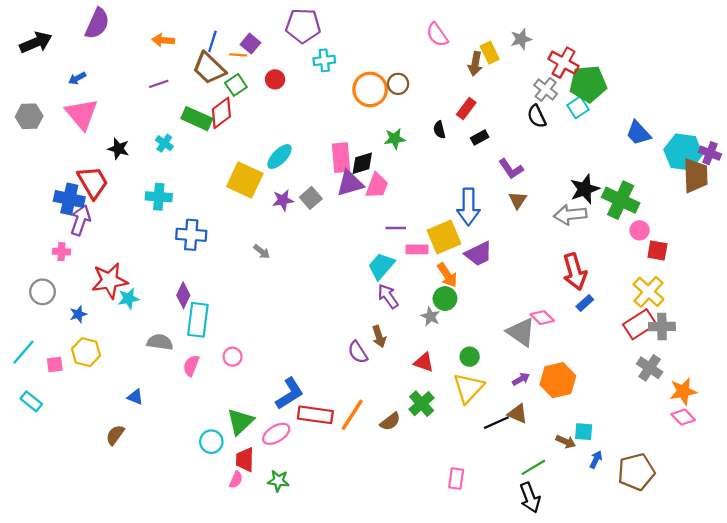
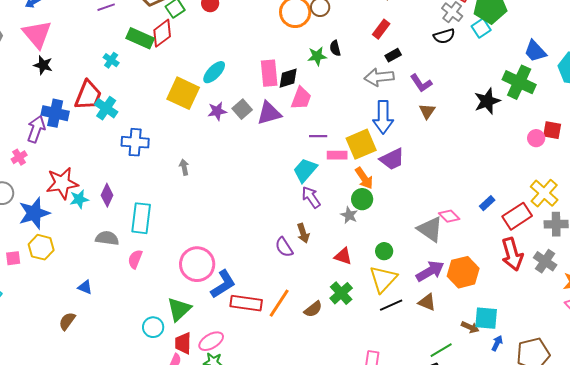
black semicircle: (537, 116) -> (444, 36), turned -80
black semicircle: (439, 130) -> (335, 48), moved
black star: (119, 149) -> (43, 65), moved
red trapezoid: (93, 182) -> (88, 95), moved, turned 52
purple triangle: (350, 183) -> (269, 113), moved
cyan cross: (159, 197) -> (106, 108), turned 30
blue cross: (69, 199) -> (55, 113), moved
green cross: (621, 200) -> (519, 82), moved
gray arrow: (570, 215) -> (379, 77), moved
red square: (657, 250) -> (552, 130), moved
pink cross: (61, 252) -> (19, 157), turned -35
gray arrow: (262, 252) -> (184, 167), moved, turned -140
red arrow: (575, 272) -> (512, 254), moved
purple diamond: (183, 295) -> (107, 195), moved
blue star: (78, 314) -> (34, 213), size x2.0
red rectangle: (640, 324) -> (517, 216), moved
pink circle: (233, 357) -> (197, 264), moved, size x2.0
purple arrow: (521, 379) -> (430, 271), size x1.8
black line: (496, 423) -> (391, 305), moved
cyan square: (584, 432) -> (486, 318), size x1.4
pink ellipse: (276, 434) -> (211, 341), moved

